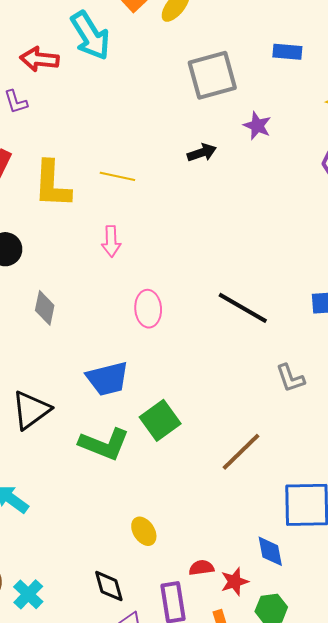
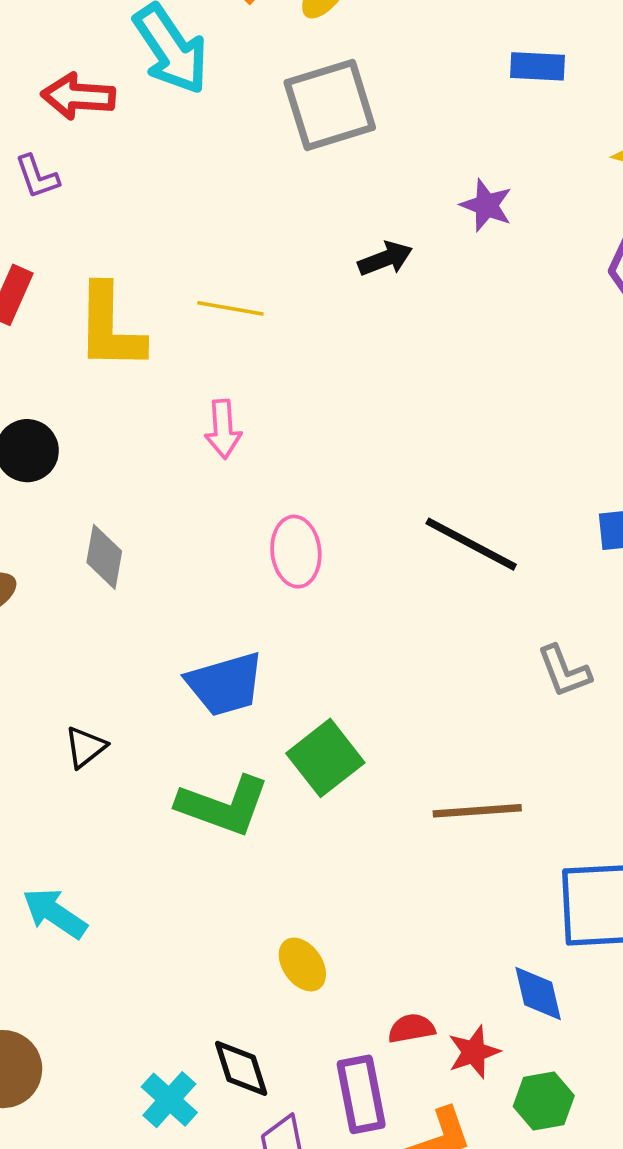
gray square: (212, 75) -> (330, 105), moved
black triangle: (31, 410) -> (85, 747), size x0.6
brown line: (241, 452) -> (477, 811), turned 42
cyan cross: (28, 594) -> (169, 1100), moved

